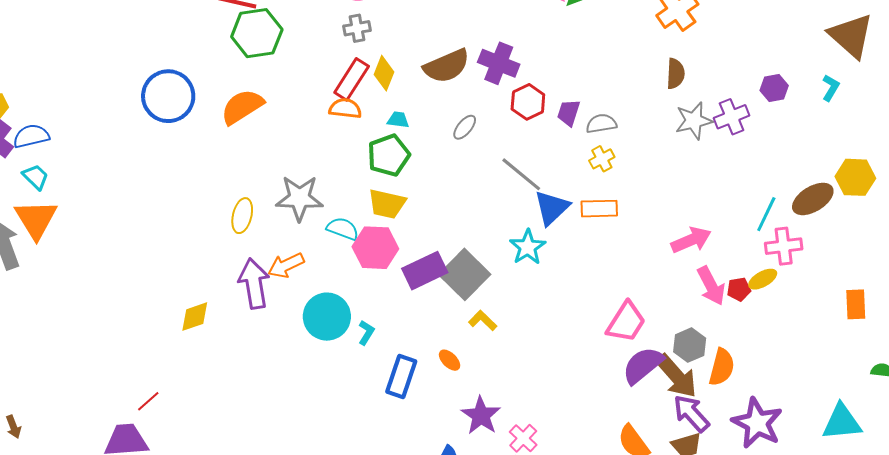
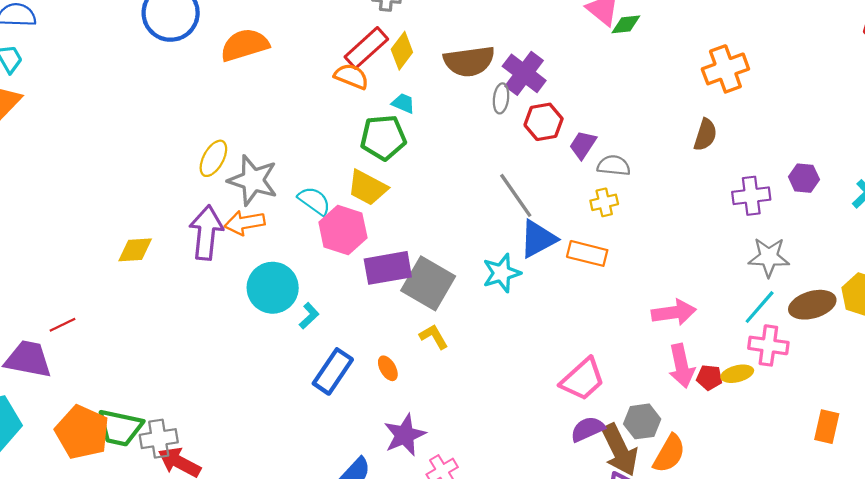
gray star: (694, 121) -> (769, 257), moved
gray ellipse: (465, 127) -> (501, 98), moved, turned -48
gray star: (299, 198) -> (253, 180), moved
gray square: (465, 274) -> (428, 283), turned -30
purple semicircle: (643, 365) -> (588, 429), size x0.7

